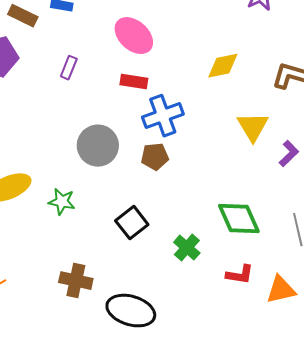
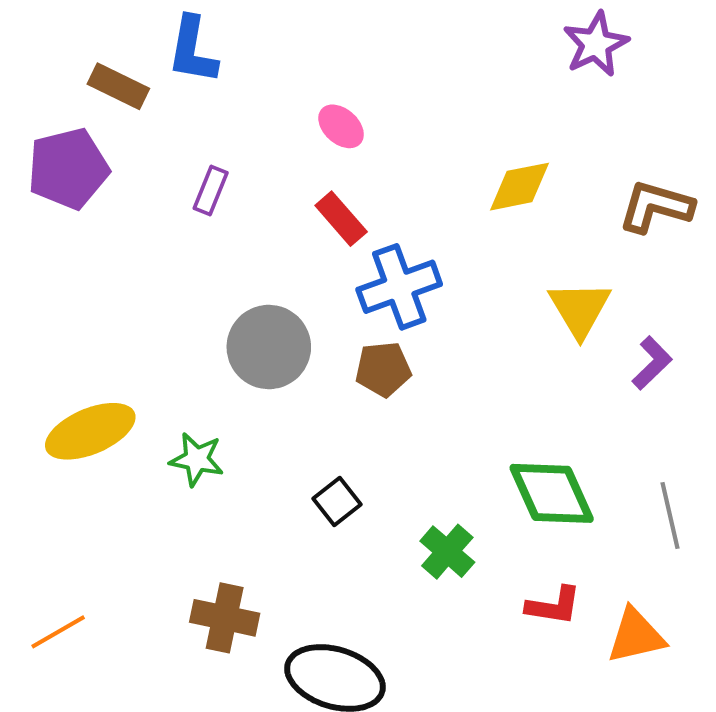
pink ellipse: (134, 36) -> (341, 126), size x0.6
red rectangle: (134, 82) -> (341, 219), turned 40
black square: (132, 223) -> (337, 501), size x0.7

